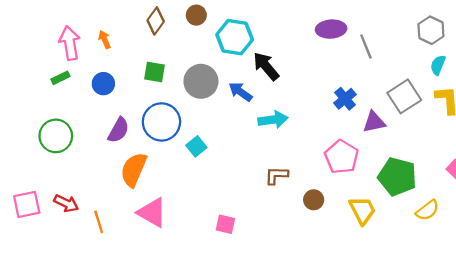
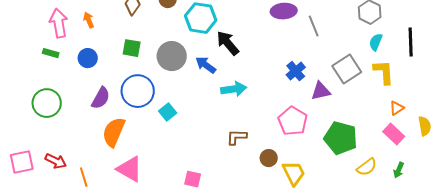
green rectangle: (60, 78) -> (51, 53), turned 42
yellow trapezoid: (362, 210) -> (294, 173), moved

